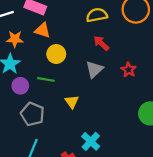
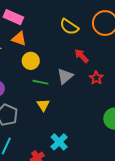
yellow semicircle: (97, 15) -> (69, 27), turned -138
red arrow: (101, 43) -> (82, 56), moved
green line: (46, 79) -> (40, 82), moved

